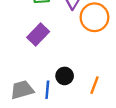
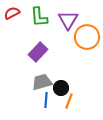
orange line: (94, 85) -> (69, 101), moved
gray trapezoid: (22, 90) -> (42, 82), moved

